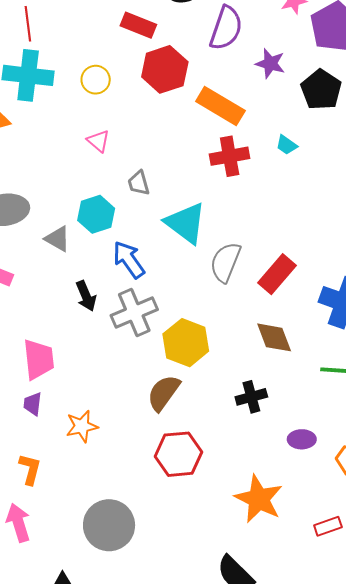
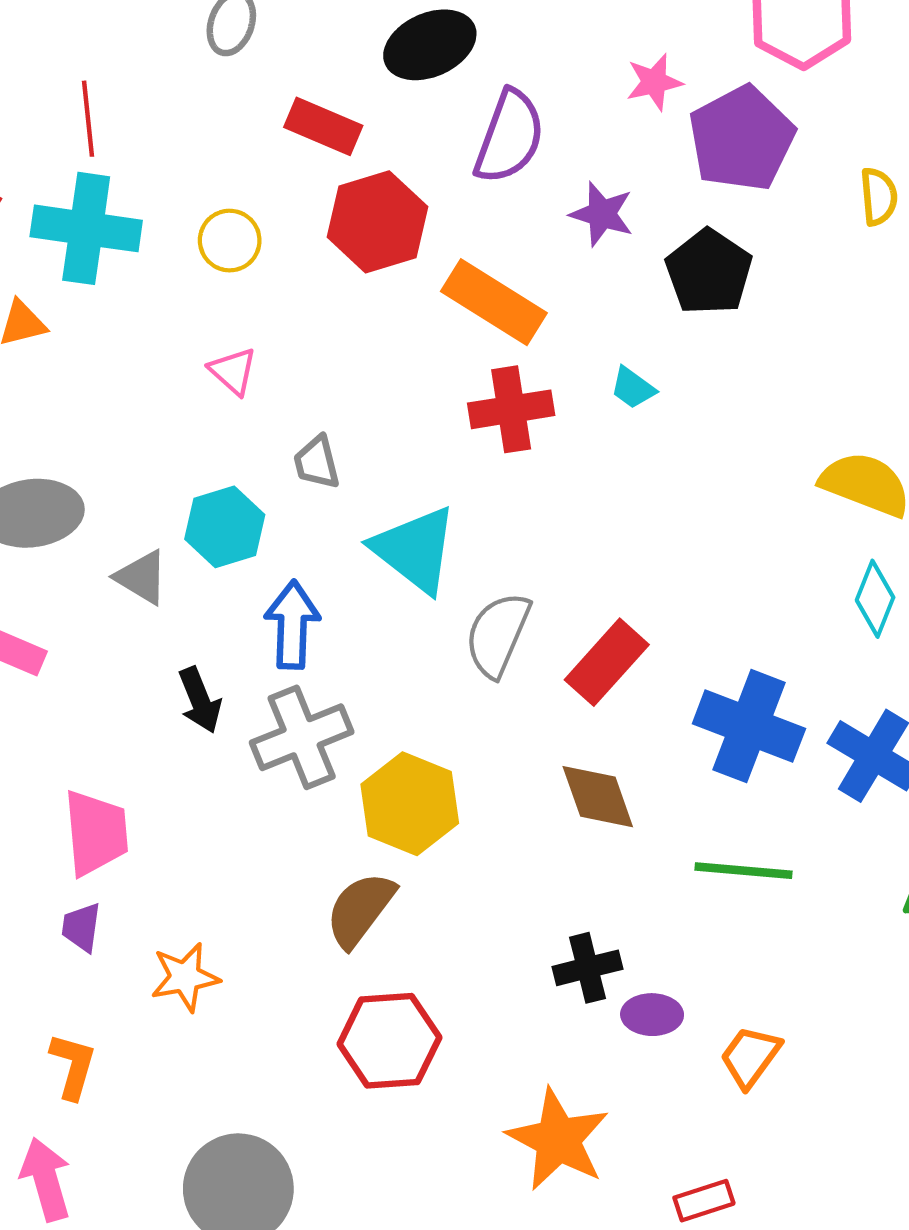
blue arrow: (129, 260) -> (292, 625), turned 36
black cross: (251, 397) -> (587, 968), moved

